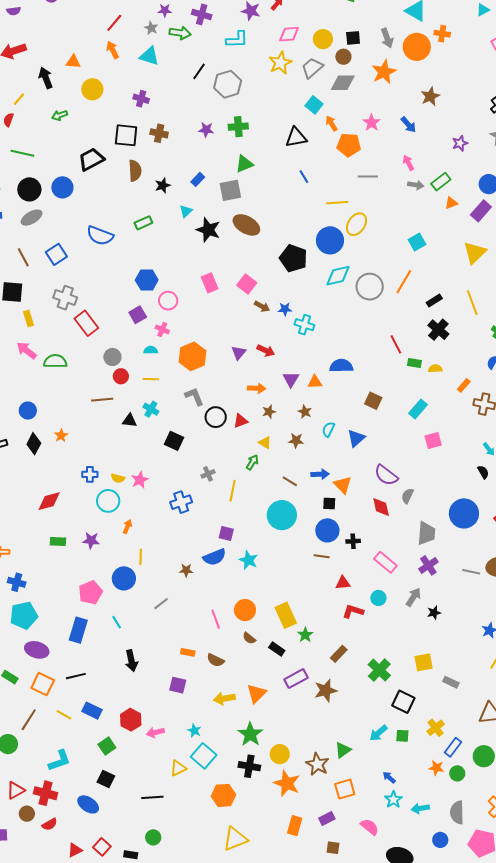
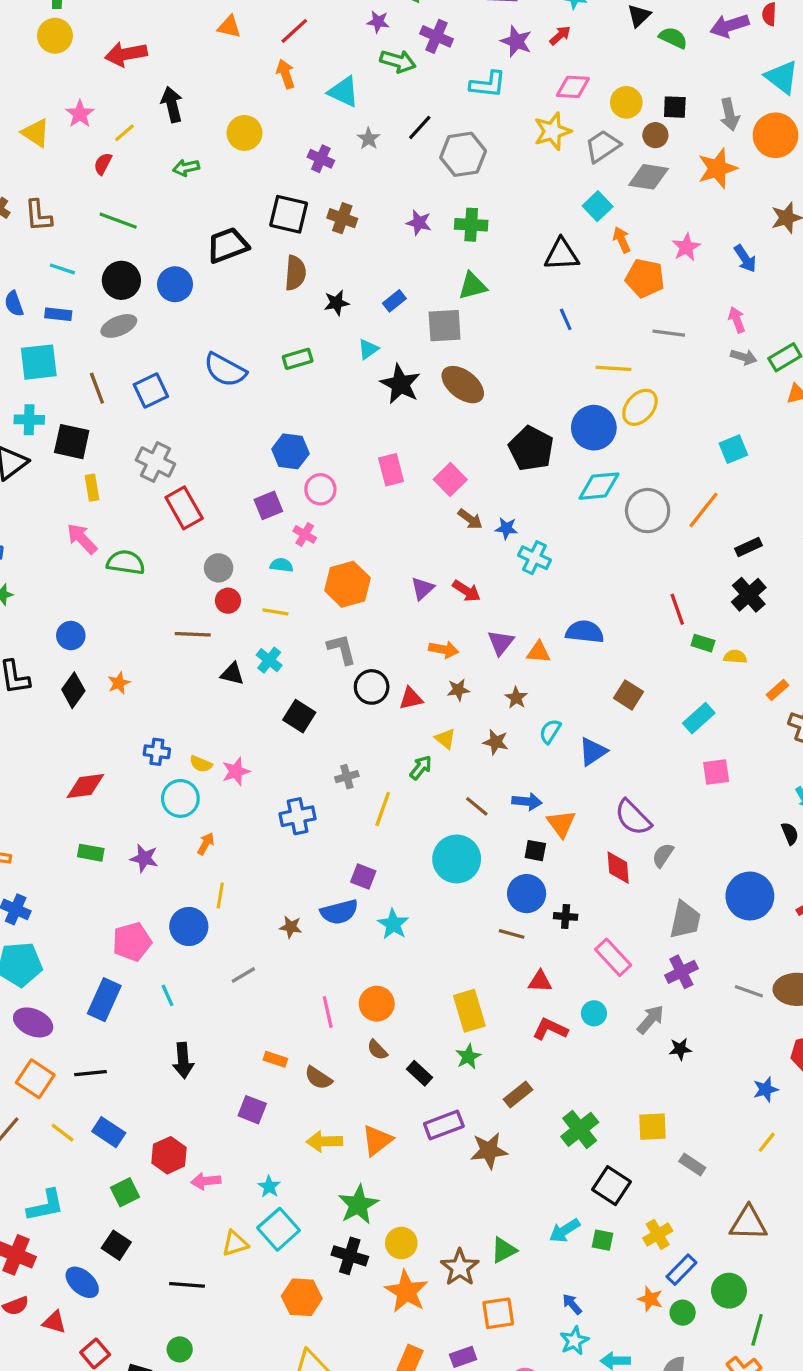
gray star: (151, 28) -> (369, 139), moved
orange triangle: (73, 62) -> (229, 27), moved
yellow rectangle: (286, 615) -> (469, 1011), moved
red triangle: (75, 850) -> (54, 1322), moved, turned 35

